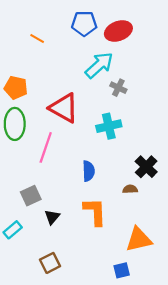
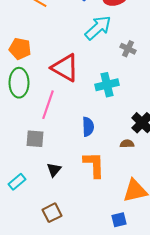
gray cross: (118, 88) -> (128, 49), moved
gray square: (31, 196) -> (35, 139), moved, turned 30

